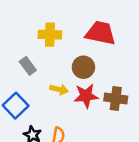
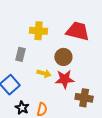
gray rectangle: (28, 66) -> (21, 54), turned 48
brown cross: (116, 98) -> (84, 98), moved

